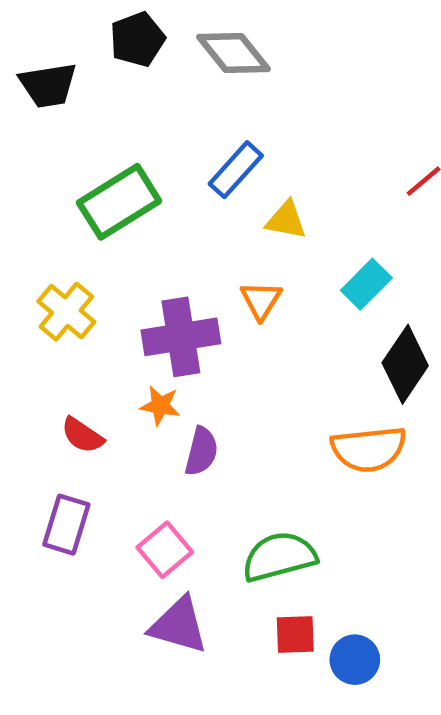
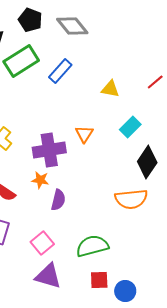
black pentagon: (137, 39) -> (30, 20), turned -30
blue rectangle: (236, 170) -> (60, 71), moved
green rectangle: (119, 202) -> (21, 61), moved
yellow triangle: (286, 220) -> (110, 89), moved

